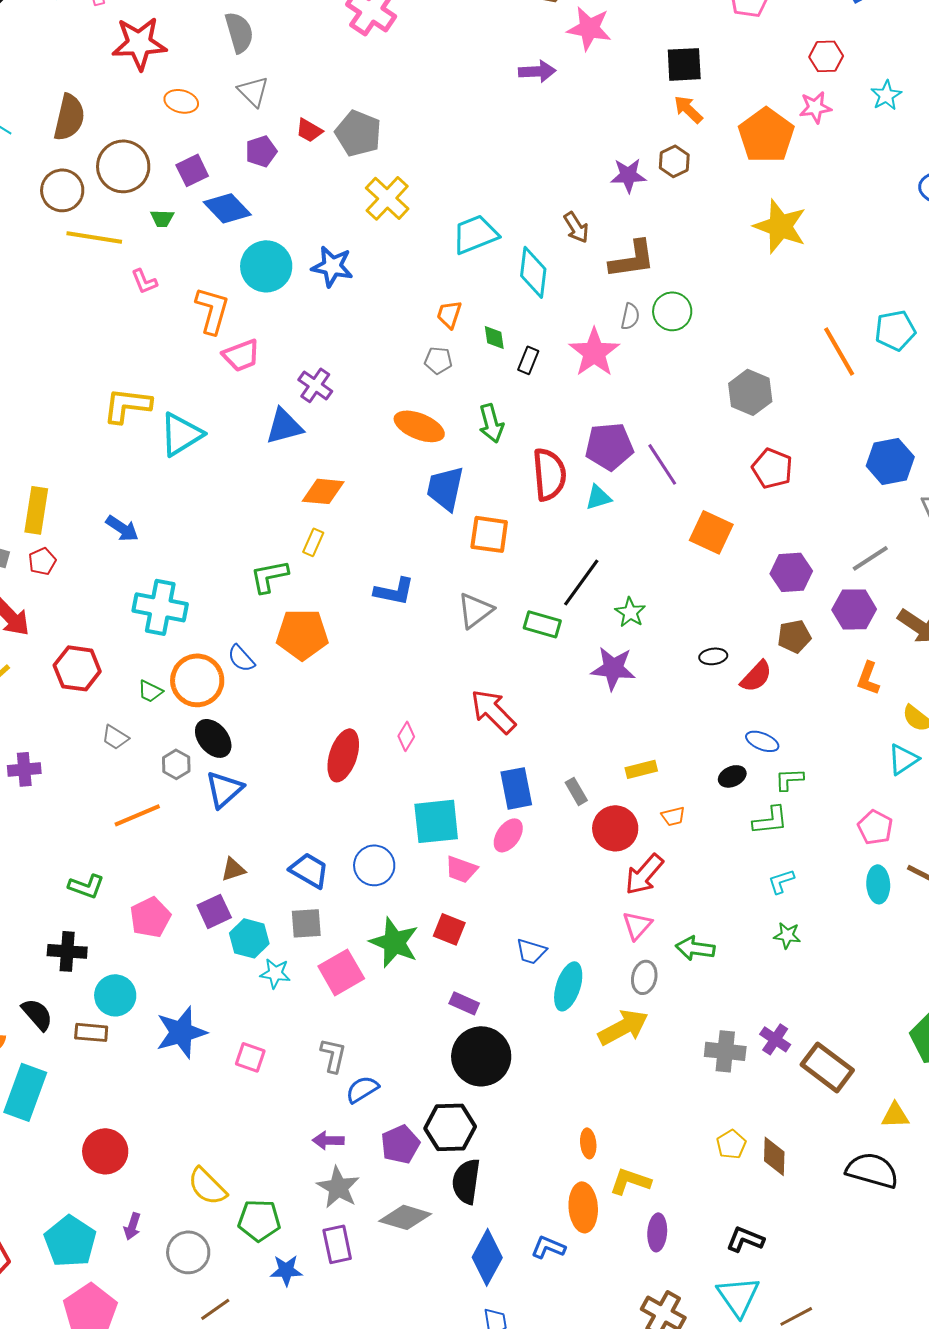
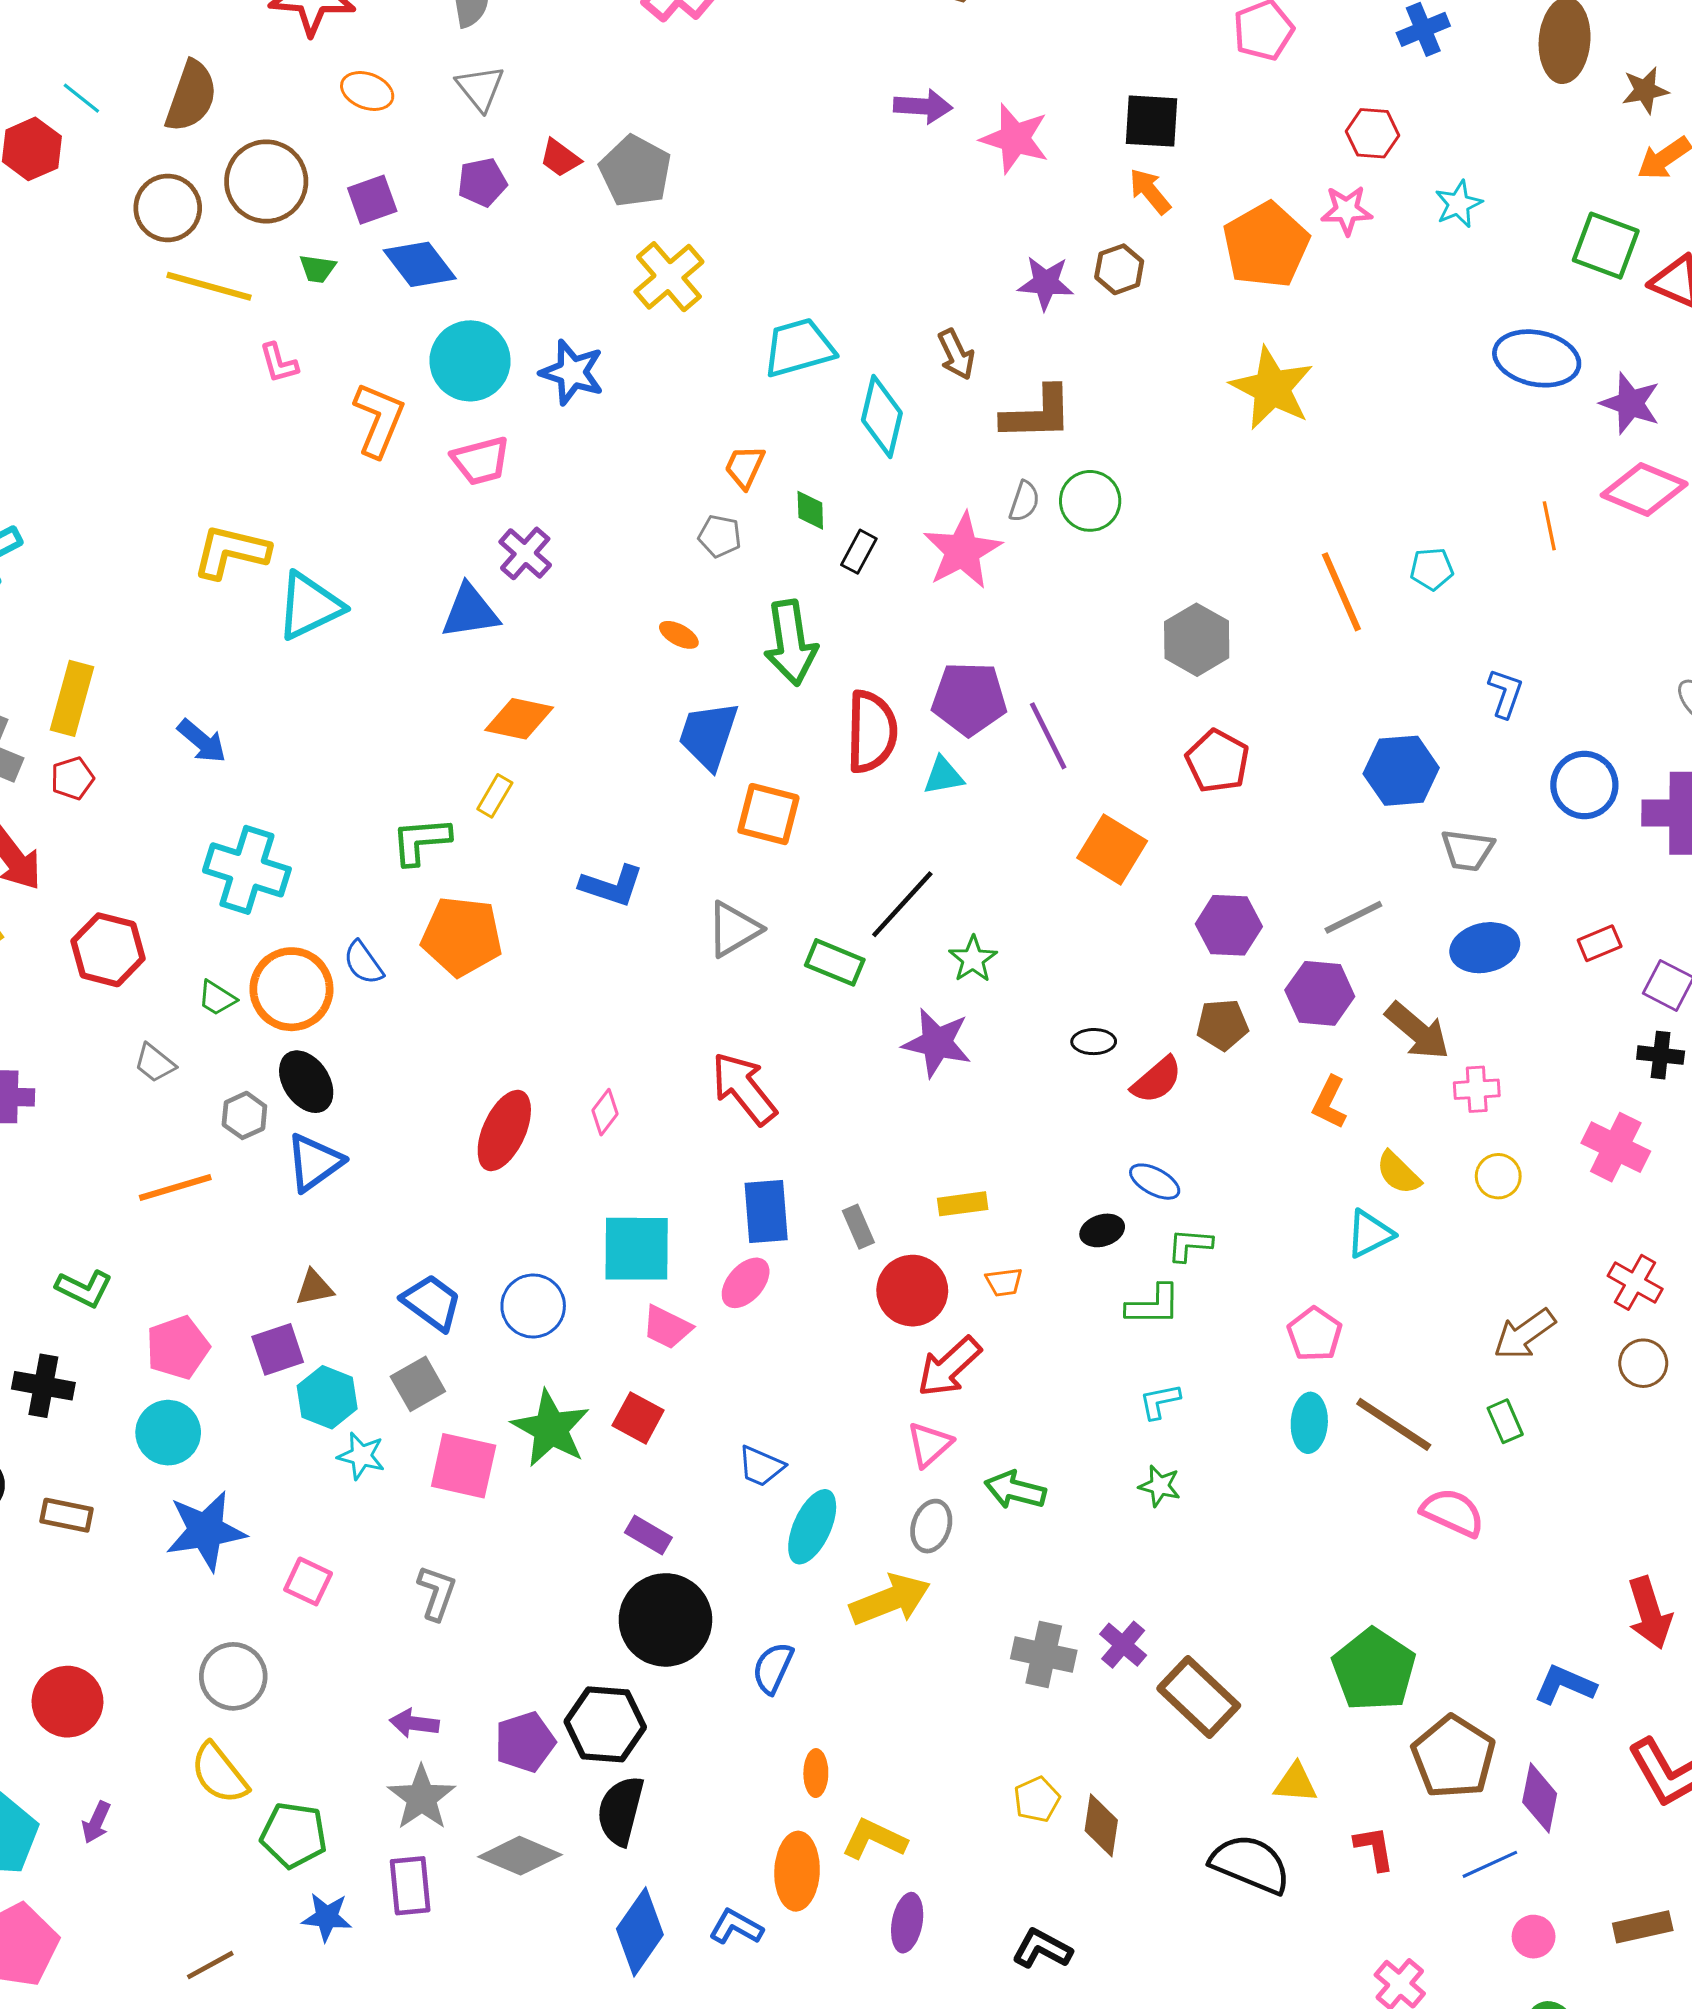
pink star: (589, 28) -> (1015, 139), moved
cyan pentagon: (895, 330) -> (1432, 569), size x0.7
pink trapezoid: (241, 355) -> (481, 461), moved
green arrow: (491, 423) -> (791, 643), size x1.4
orange ellipse: (419, 426) -> (679, 635), size x0.5
gray square: (306, 923) -> (418, 1384), turned -32
pink square: (341, 972) -> (464, 1466), turned 36
cyan circle: (115, 995) -> (168, 1433), moved
blue semicircle: (362, 1089) -> (773, 1668), moved, turned -40
gray circle: (188, 1252) -> (233, 1676), moved

